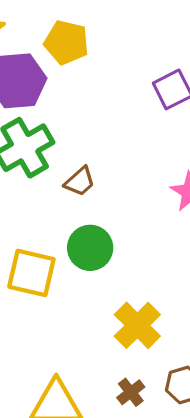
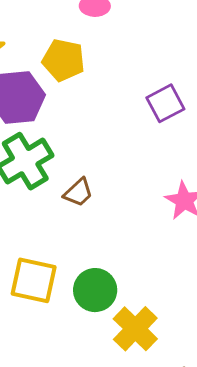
green circle: (90, 248) -> (95, 290), moved

